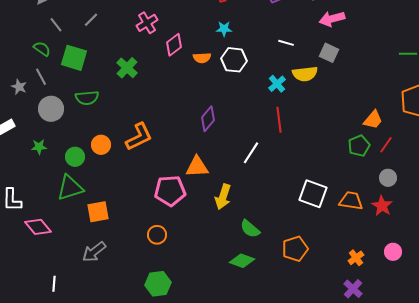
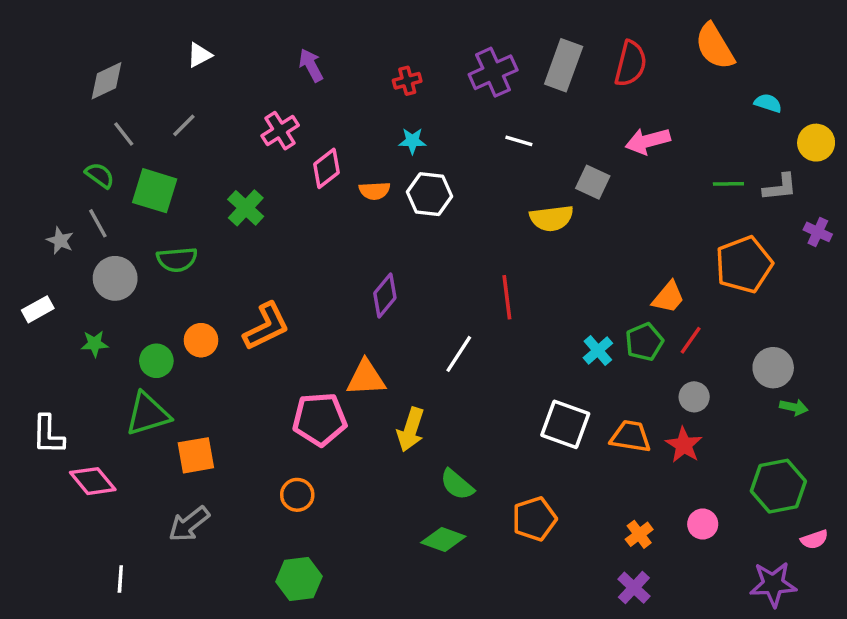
pink arrow: (332, 19) -> (648, 141), moved
white line: (286, 43) -> (519, 141), moved
cyan cross: (277, 84) -> (598, 350), moved

